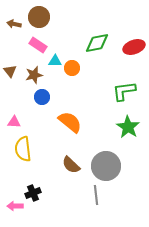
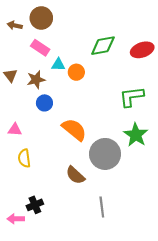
yellow semicircle: (23, 149) -> (24, 158), size x0.7
gray circle: (106, 166) -> (105, 154), moved

